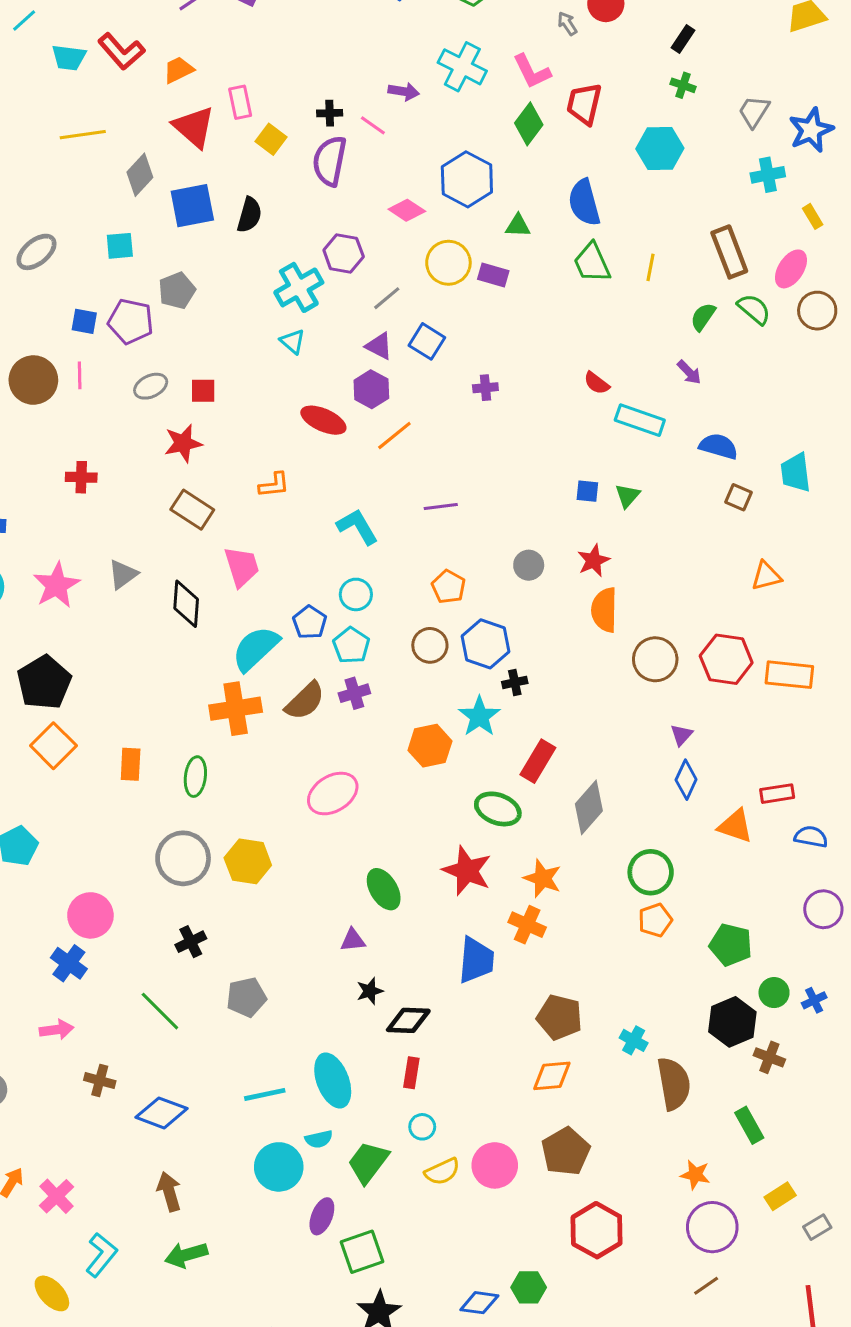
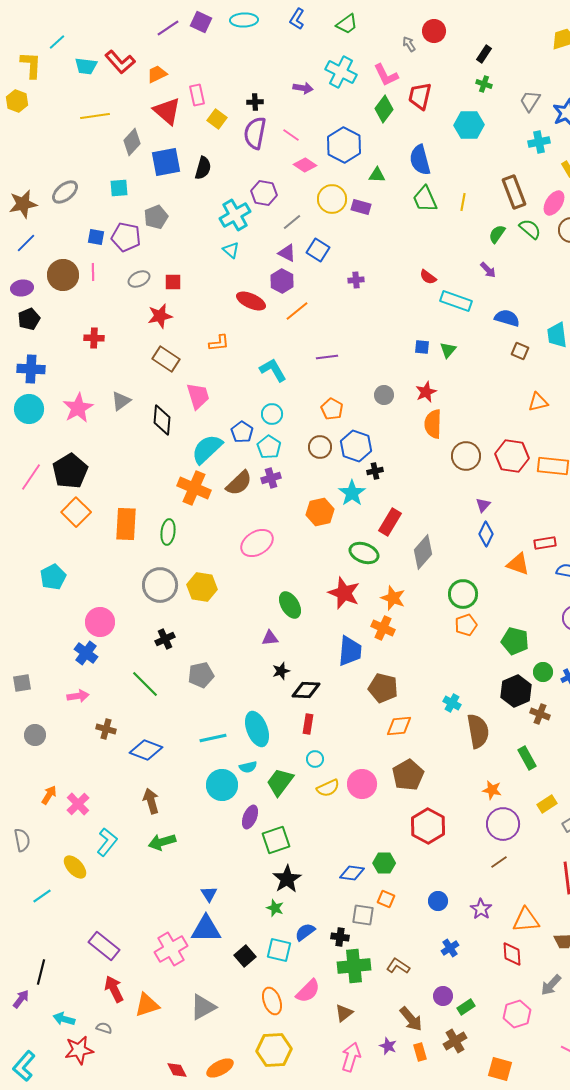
pink line: (373, 125) -> (291, 135), moved
orange cross: (236, 709) -> (194, 488), turned 32
orange rectangle: (131, 764) -> (126, 524), size x1.5
brown pentagon: (560, 1017) -> (383, 688), moved

